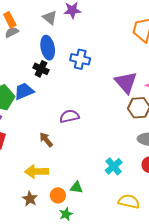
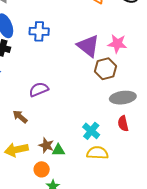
green triangle: (77, 187) -> (58, 150), moved
brown star: (30, 199) -> (46, 145), moved
yellow semicircle: (129, 201) -> (97, 153), moved

